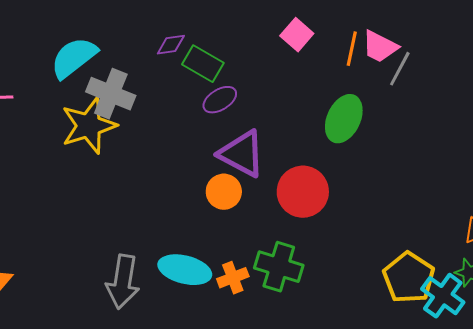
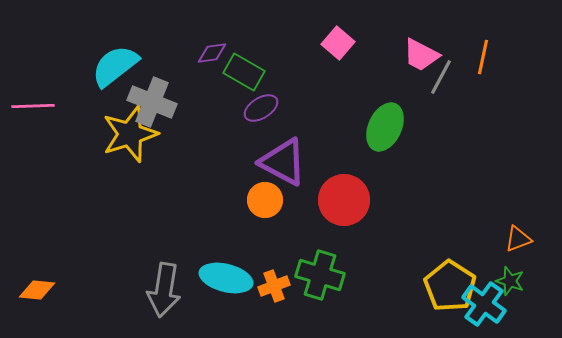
orange line: (352, 49) -> (483, 57), moved

